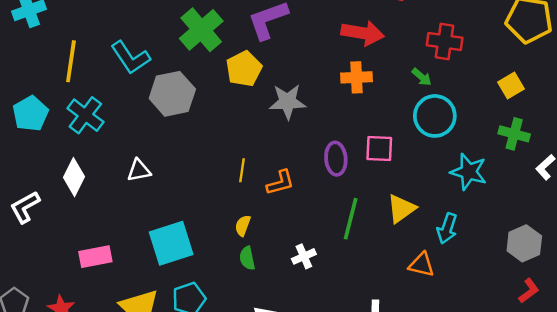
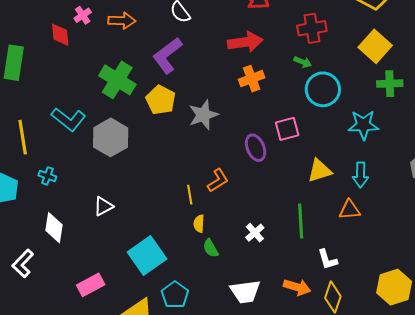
yellow square: (511, 85) -> (375, 46), size x1.5
cyan cross: (85, 115) -> (47, 176), size x0.6
yellow line: (242, 170) -> (190, 195), moved
yellow triangle: (401, 209) -> (320, 171), turned 36
green line: (351, 219) -> (301, 221), moved

